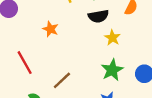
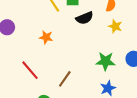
yellow star: (112, 38) -> (115, 26), moved
green star: (112, 70) -> (106, 61), turned -30

